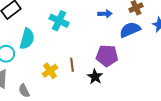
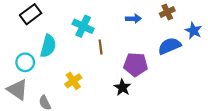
blue semicircle: (130, 30) -> (169, 46), moved
brown line: (72, 65) -> (101, 47), moved

